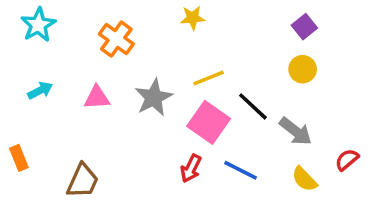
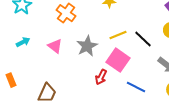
pink triangle: (97, 98) -> (55, 46), turned 42
black line: (253, 106) -> (143, 39), moved
red arrow: (191, 168) -> (101, 77), moved

